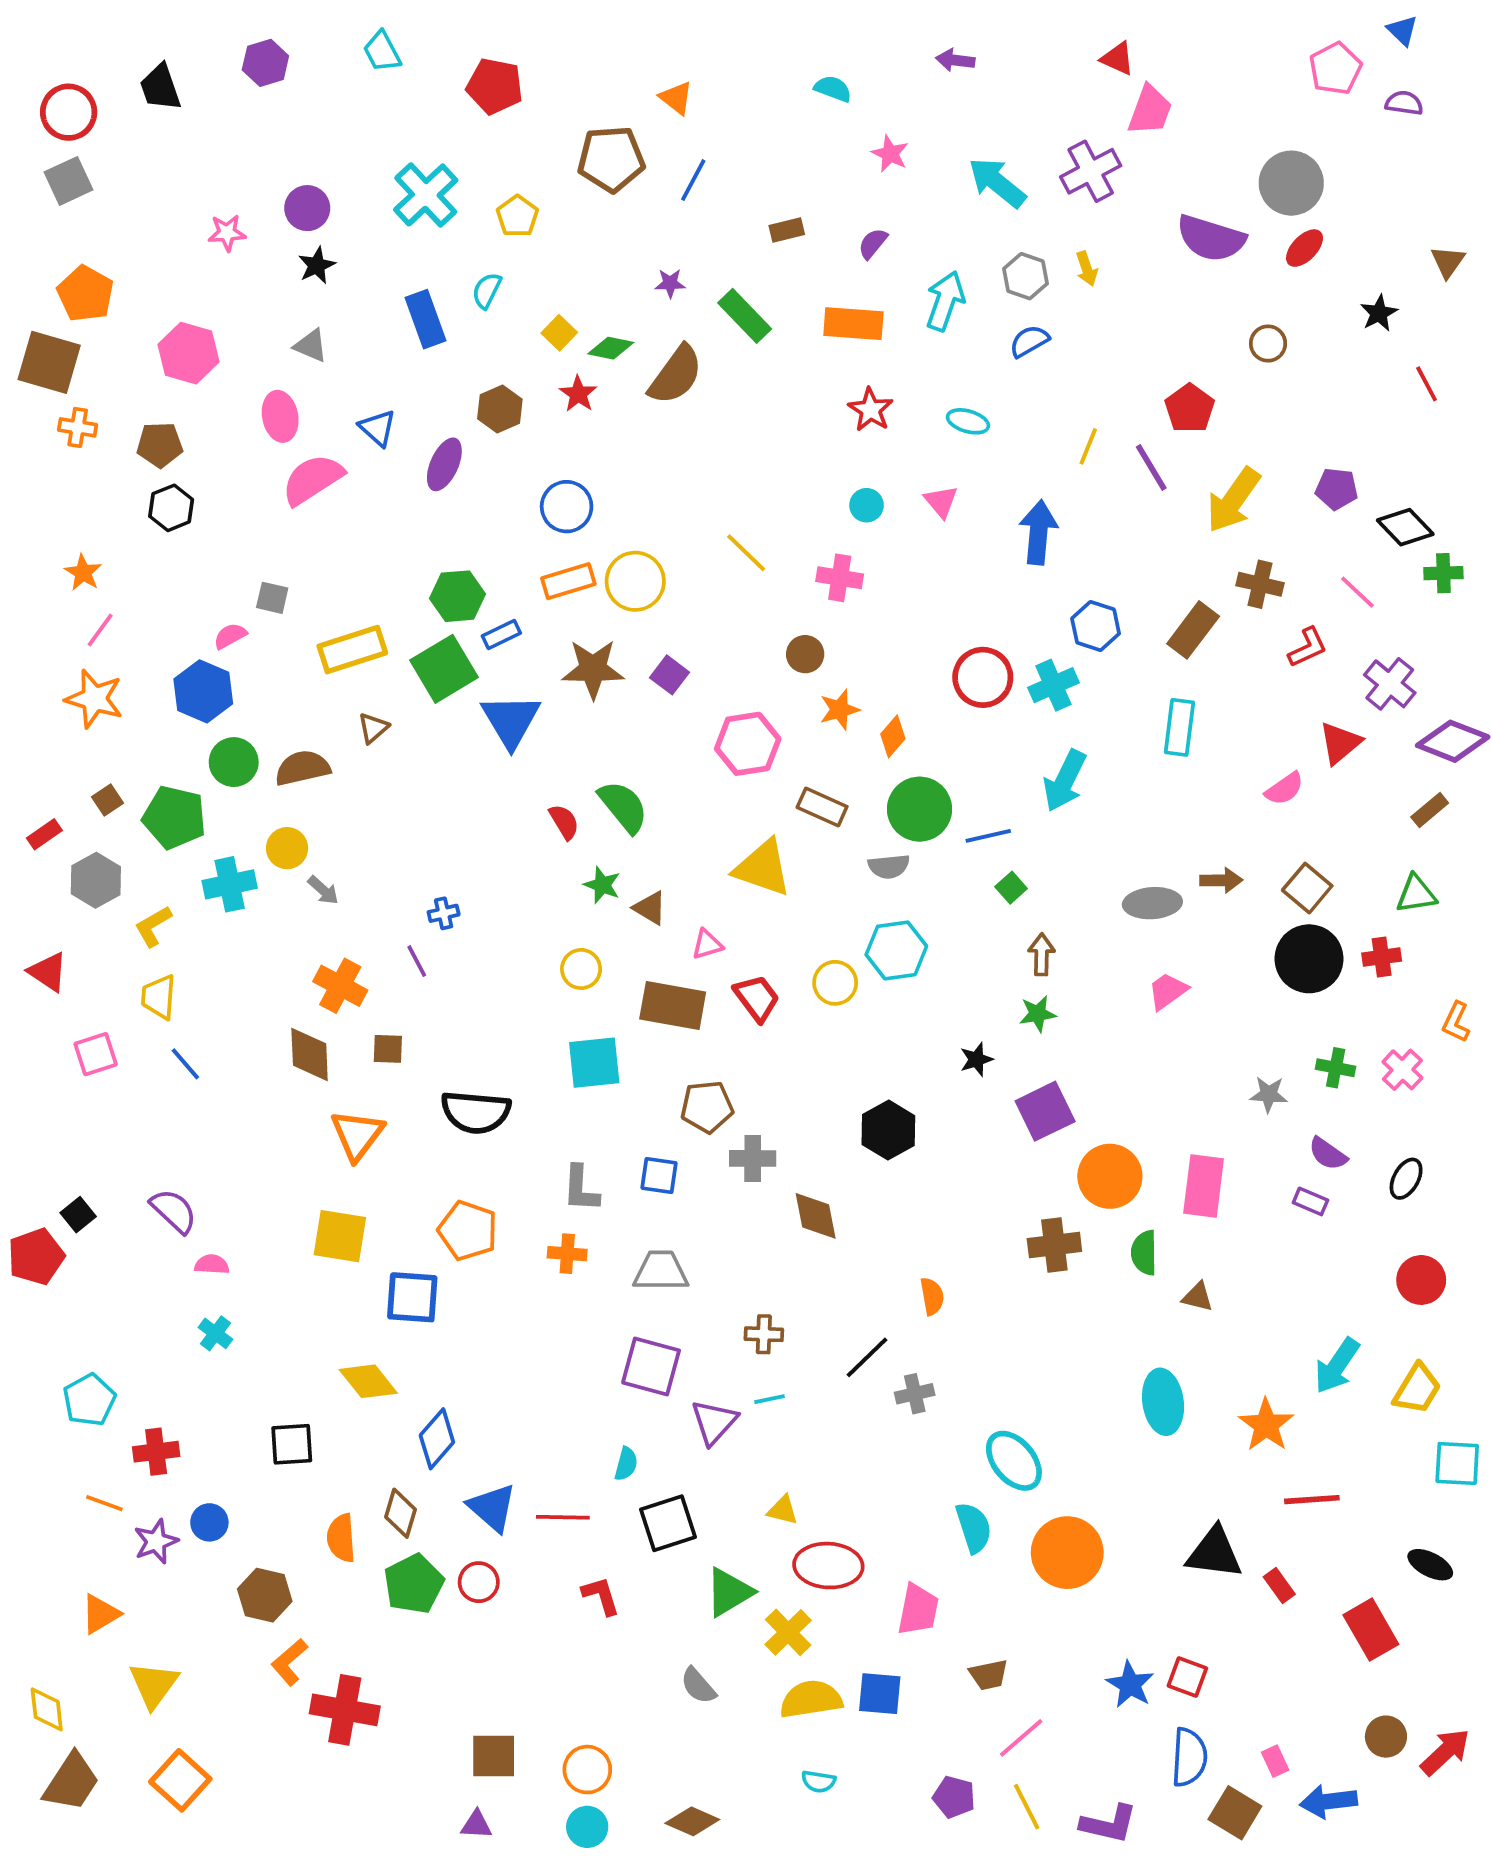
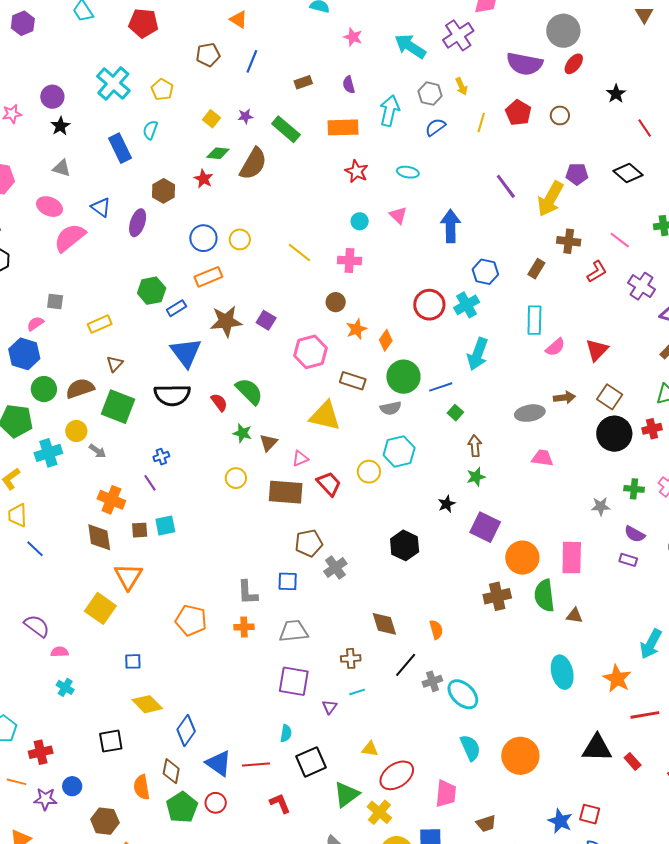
brown pentagon: (611, 159) -> (208, 55), size x0.7
purple semicircle: (873, 243) -> (349, 85), turned -48
brown triangle: (1448, 262) -> (644, 14), moved
yellow square: (559, 333) -> (211, 119), moved
red pentagon: (1190, 408) -> (518, 113), moved
pink ellipse: (280, 416) -> (49, 207), turned -50
yellow line: (1088, 446) -> (481, 122), moved
purple pentagon: (1337, 489) -> (577, 174), moved
black diamond: (1405, 527) -> (628, 173), moved
yellow circle: (635, 581) -> (240, 239), moved, size x0.7
brown rectangle: (1193, 630) -> (536, 269), size x0.7
yellow rectangle: (352, 650) -> (100, 324), size x0.7
green square: (444, 669) -> (118, 407), moved, turned -32
red triangle: (1340, 743) -> (597, 350), moved
pink semicircle: (1284, 789) -> (555, 347), moved
brown triangle: (650, 908) -> (268, 443), turned 48
pink trapezoid: (1168, 991) -> (542, 458), turned 50
cyan square: (594, 1063) -> (165, 525), moved, size x0.7
purple square: (1045, 1111) -> (485, 527), turned -32
black semicircle: (476, 1112) -> (172, 395), moved
gray cross: (753, 1158) -> (335, 567), turned -30
brown diamond: (816, 1216) -> (384, 624), moved
yellow square: (340, 1236) -> (100, 608), moved, turned 32
green semicircle: (1144, 1253) -> (544, 596), size x1.4
blue square: (412, 1297) -> (133, 661), moved, size x0.6
purple triangle: (714, 1422) -> (329, 707), size x0.6
cyan ellipse: (1014, 1461) -> (463, 694), moved
purple star: (156, 1541) -> (45, 799), turned 30
red ellipse: (828, 1566) -> (397, 775), turned -32

